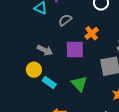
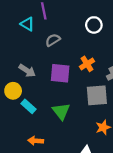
orange cross: (92, 33) -> (87, 64), moved

